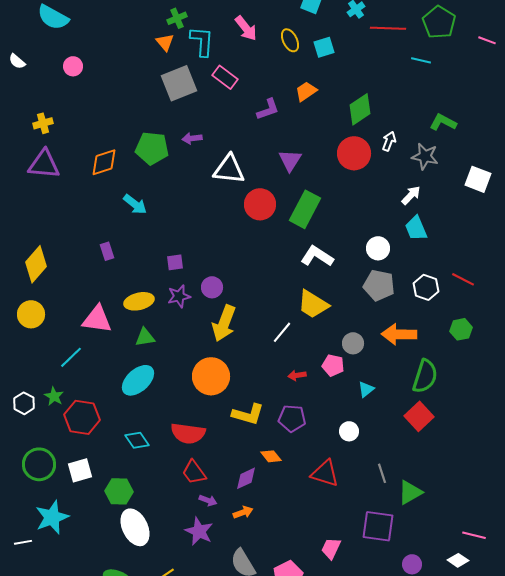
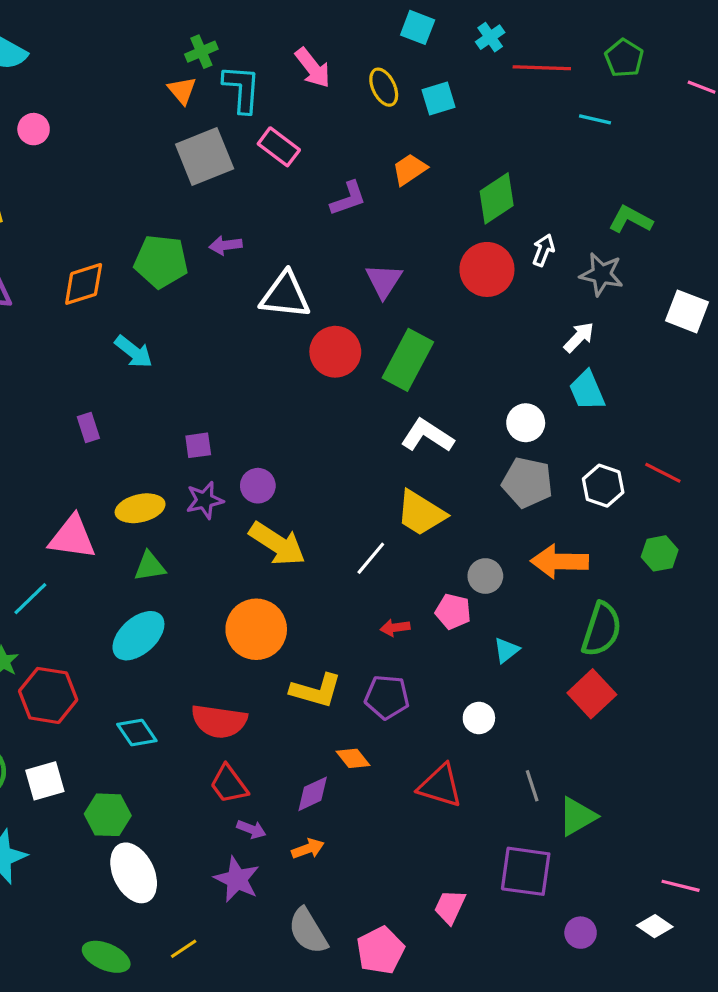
green pentagon: (439, 22) -> (624, 58), size x0.7
yellow arrow: (224, 323) -> (277, 544), turned -78

